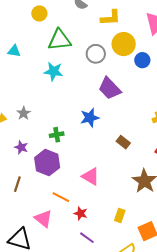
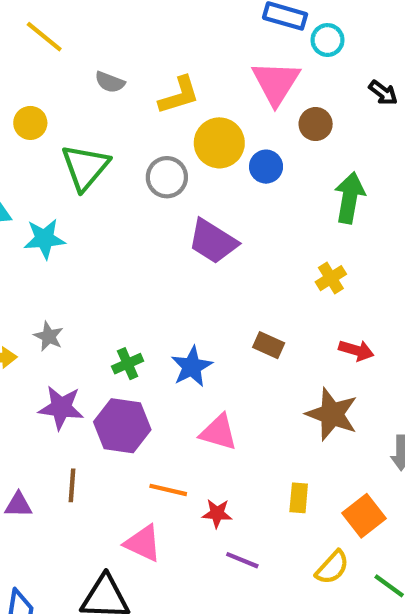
green triangle: (59, 40) -> (85, 167), turned -30
cyan star: (53, 71) -> (45, 239), moved
blue star: (90, 118) -> (192, 367), moved
purple star: (21, 147) -> (61, 408), size x1.5

